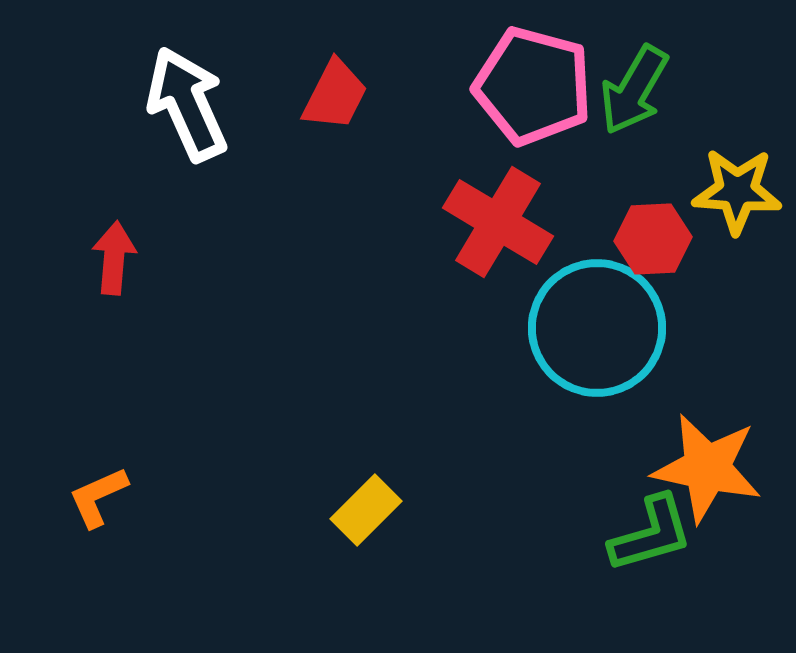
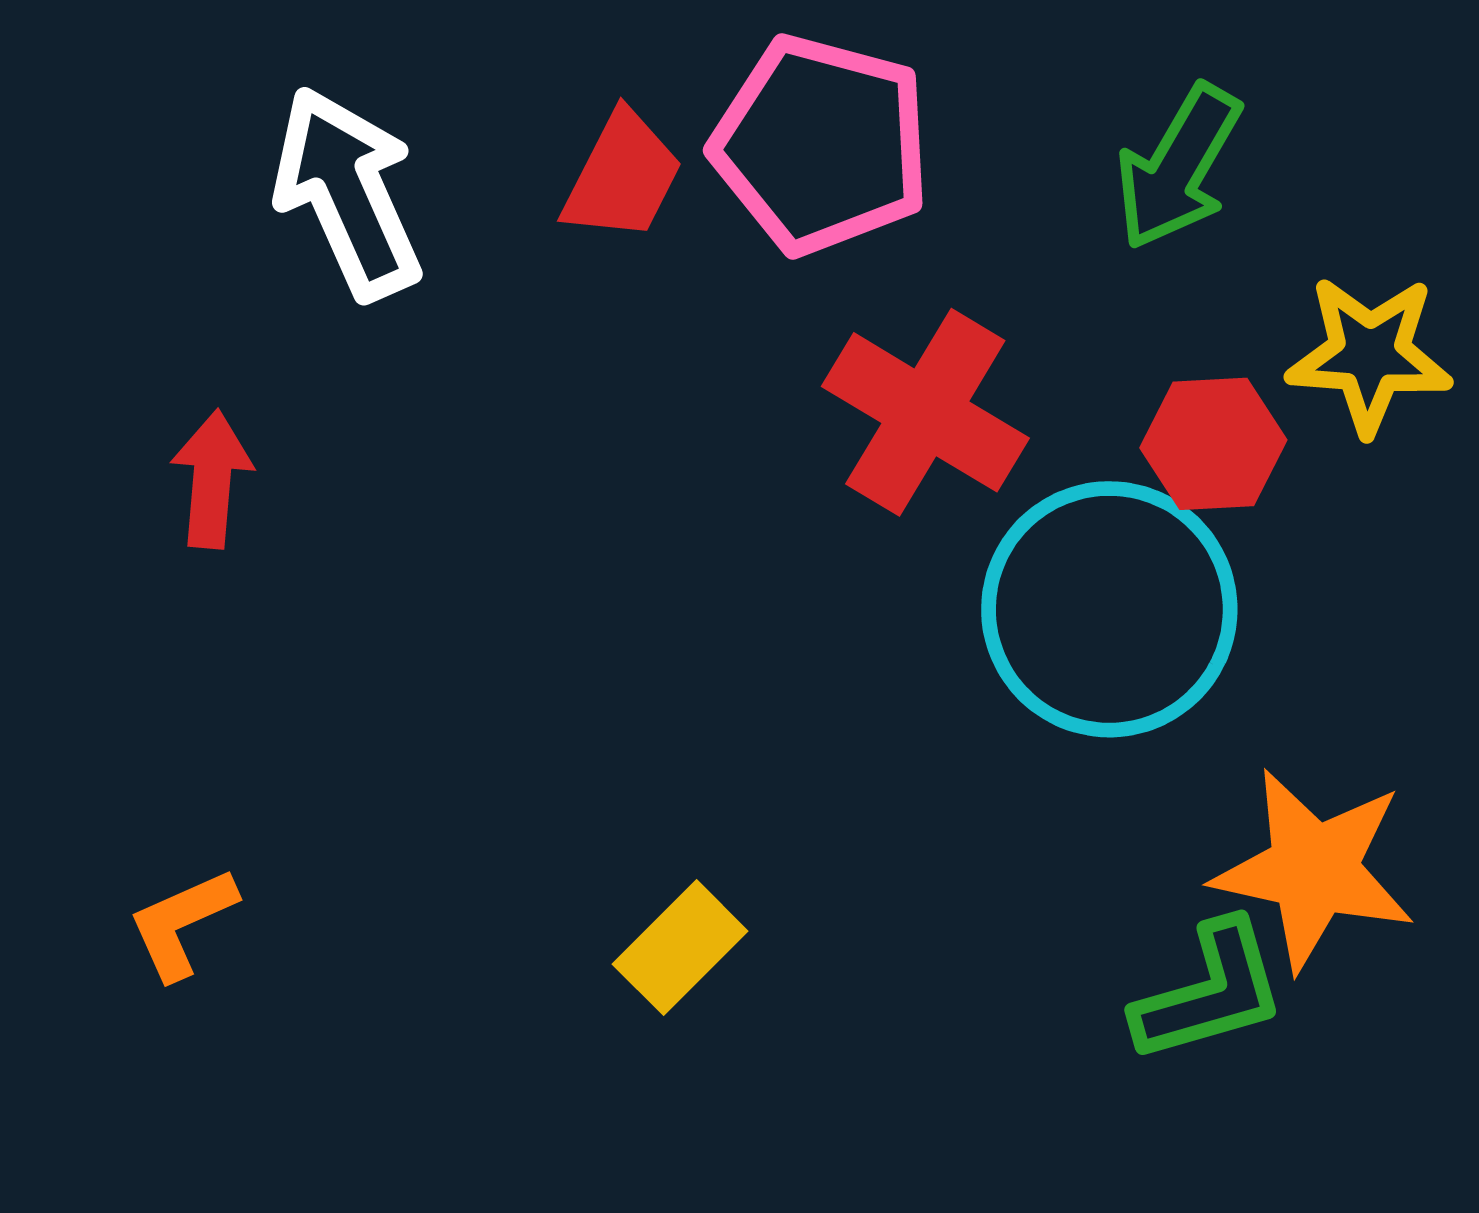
pink pentagon: (533, 86) -> (821, 145), moved

